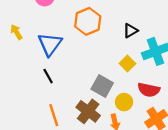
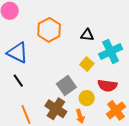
black triangle: (130, 31) -> (87, 35), turned 40
blue triangle: (50, 44) -> (18, 53), turned -35
gray square: (102, 86) -> (66, 86), turned 30

